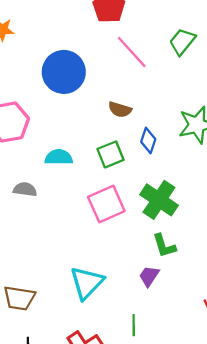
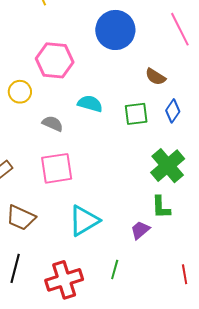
pink square: (106, 204) -> (57, 168), moved

